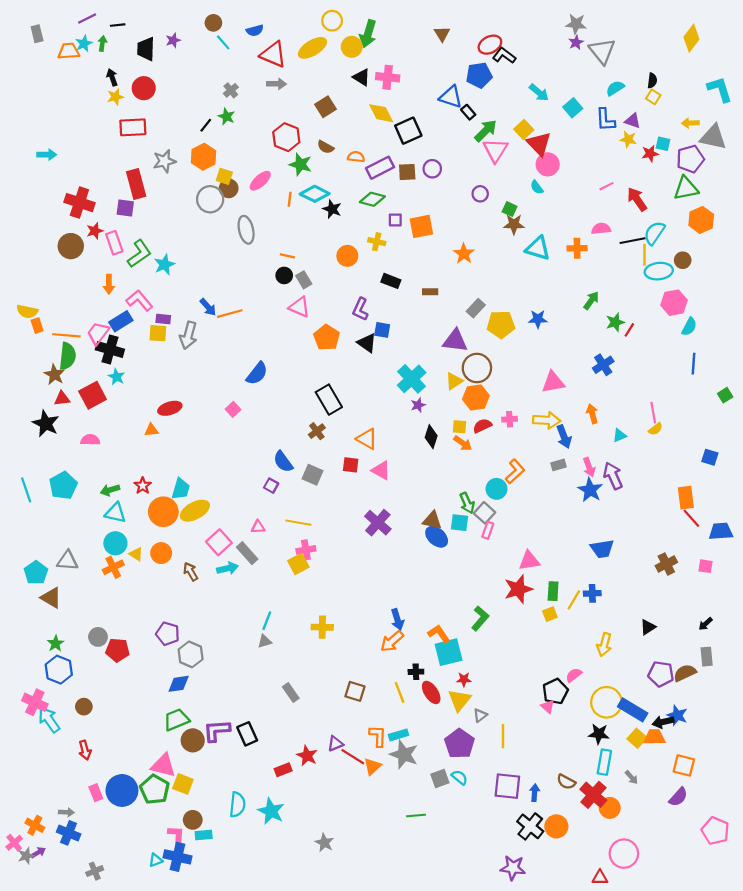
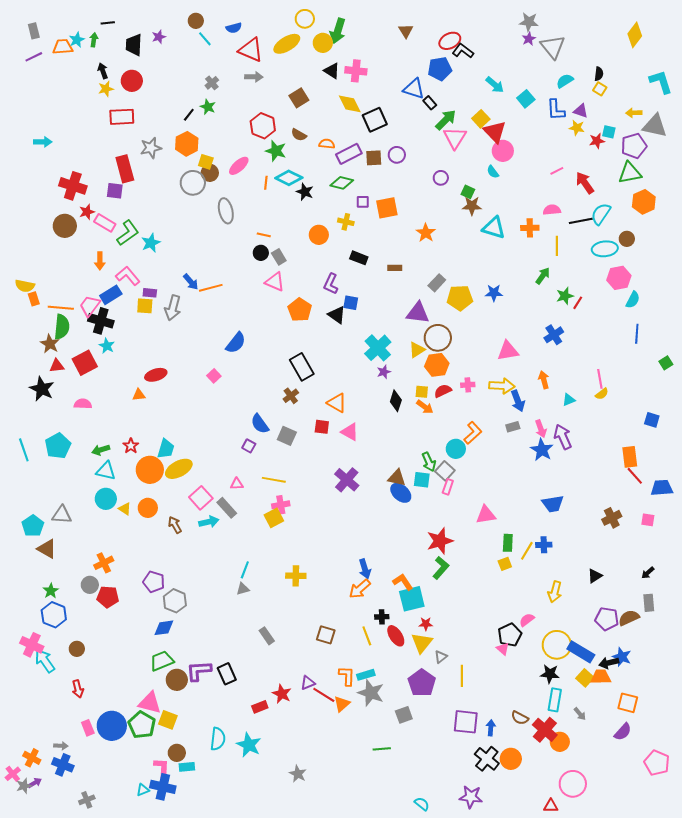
purple line: (87, 19) -> (34, 57), moved
pink rectangle: (114, 243) -> (105, 223), turned -40
yellow line: (645, 255) -> (557, 246), moved
orange cross: (113, 567) -> (104, 563), moved
red star: (518, 589) -> (440, 541), moved
cyan semicircle: (459, 777) -> (422, 804), moved

